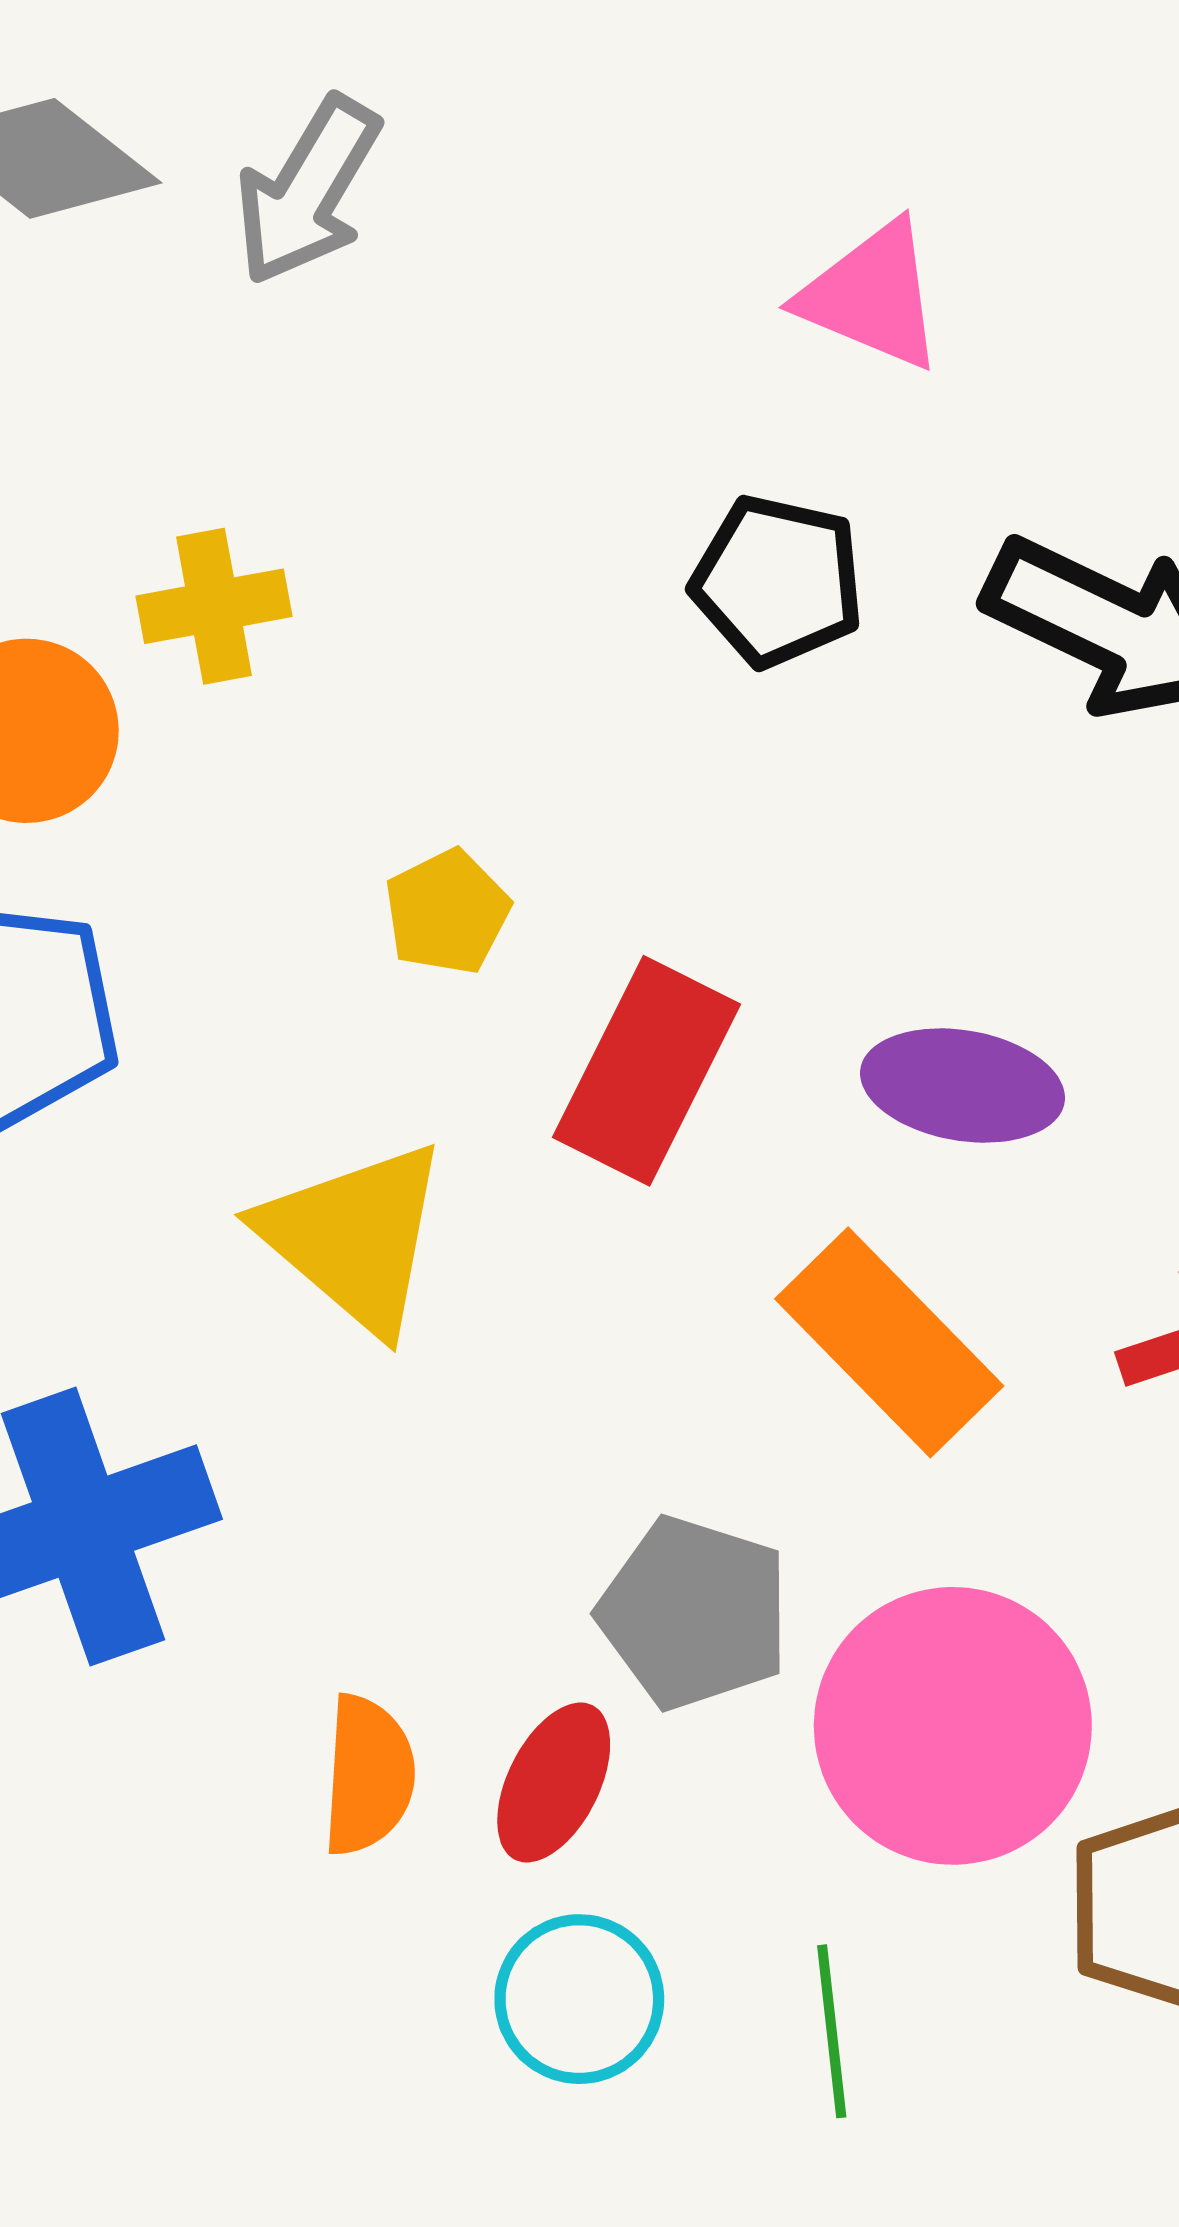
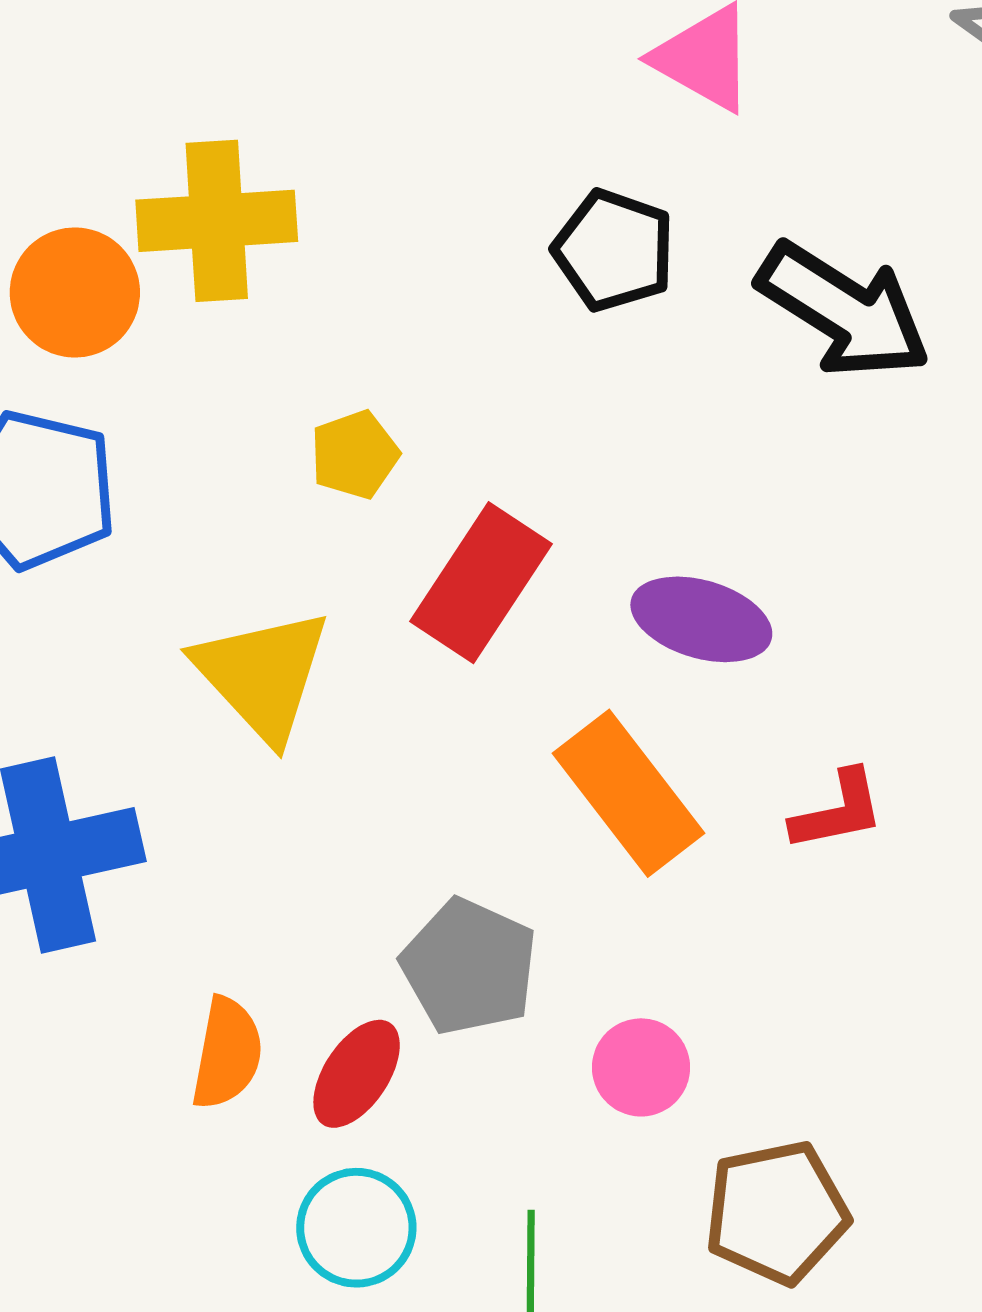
yellow cross: (214, 606) -> (217, 221), size x1.5
pink circle: (953, 1726) -> (641, 1067), size x0.5

